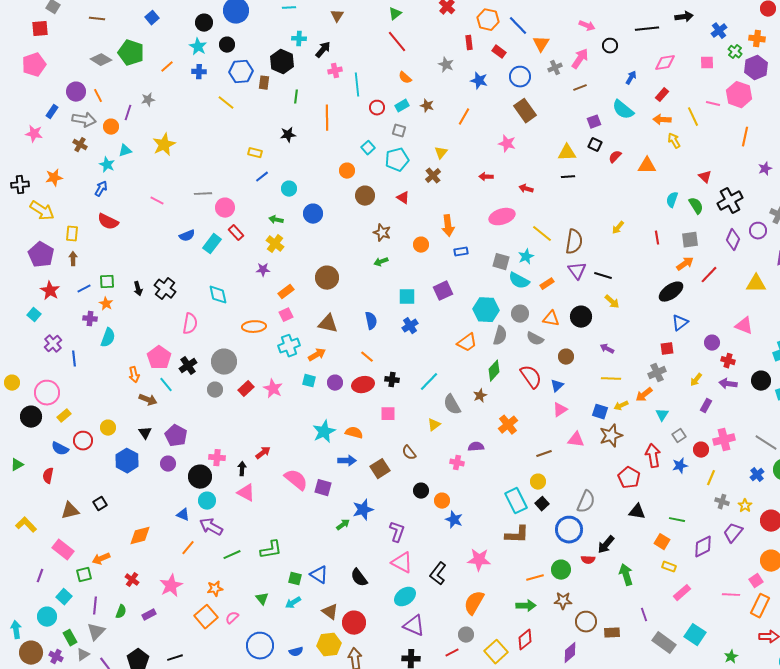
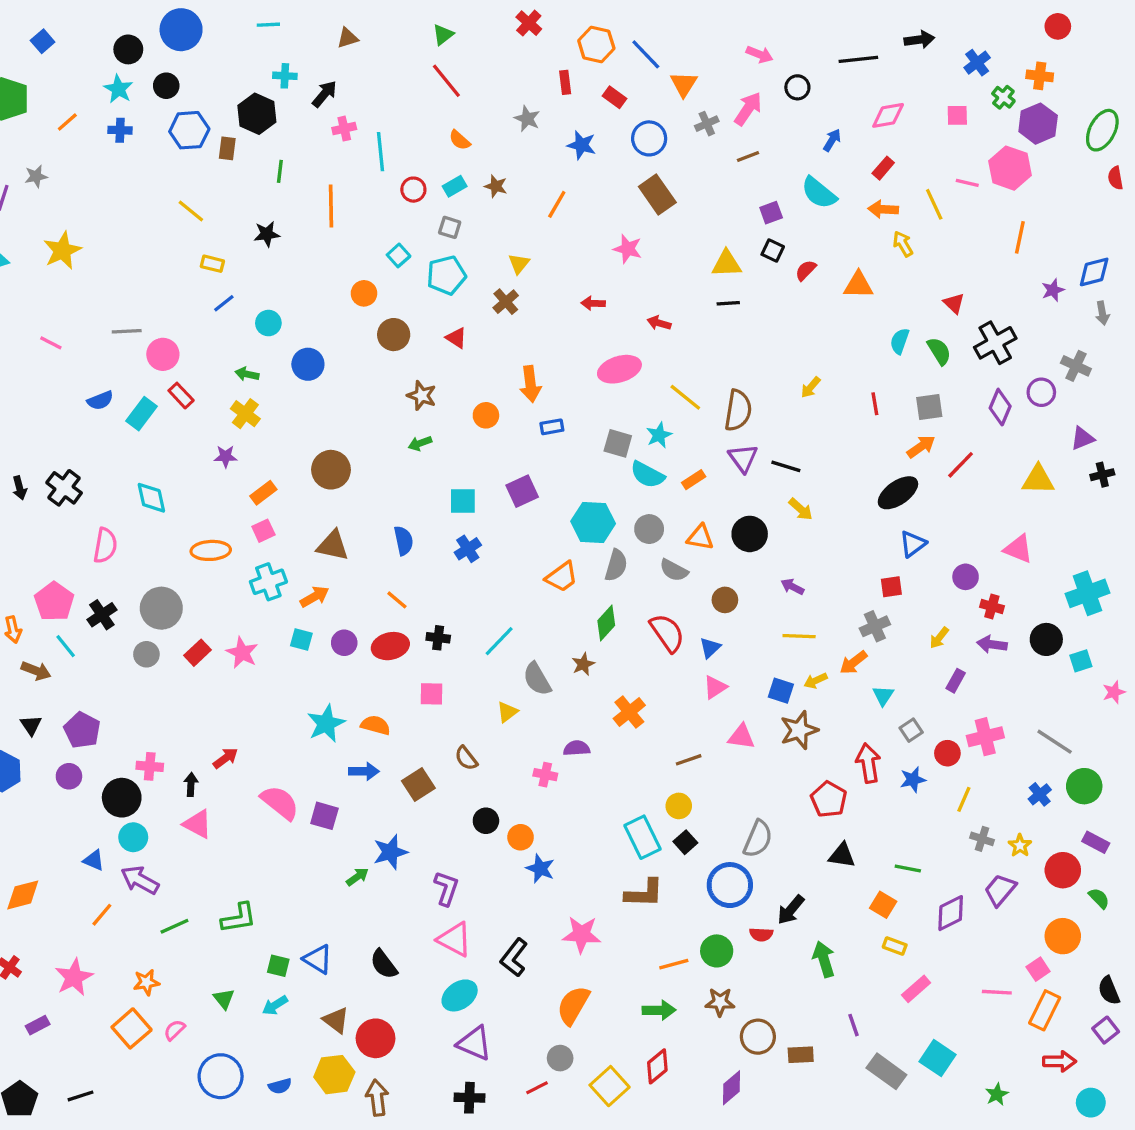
brown triangle: (337, 16) -> (347, 38), turned 40
yellow line: (226, 103) -> (191, 211), moved

